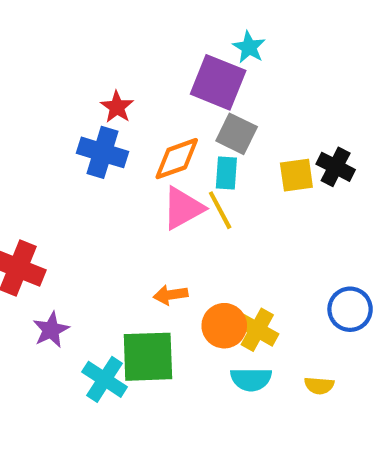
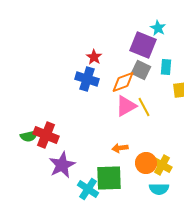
gray square: (237, 134) -> (141, 70), moved
cyan rectangle: (226, 173) -> (166, 67), moved
purple star: (51, 330) -> (62, 165), size x1.5

